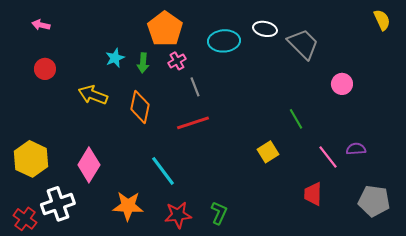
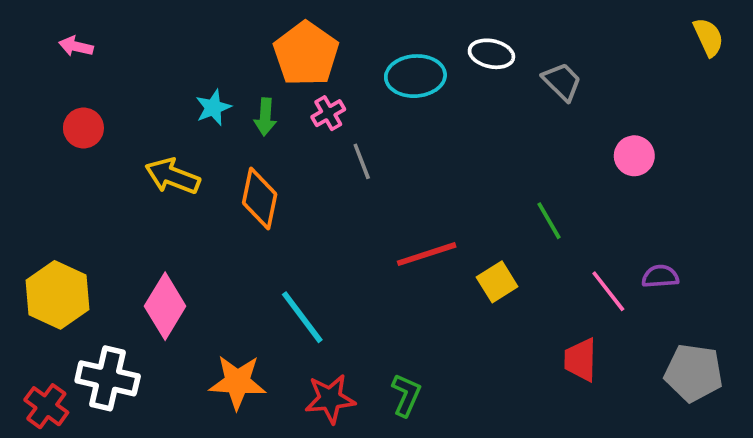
gray trapezoid: (303, 44) -> (562, 82), size x0.7
red line: (193, 123) -> (427, 254), moved
white cross: (58, 204) -> (108, 378), turned 32

